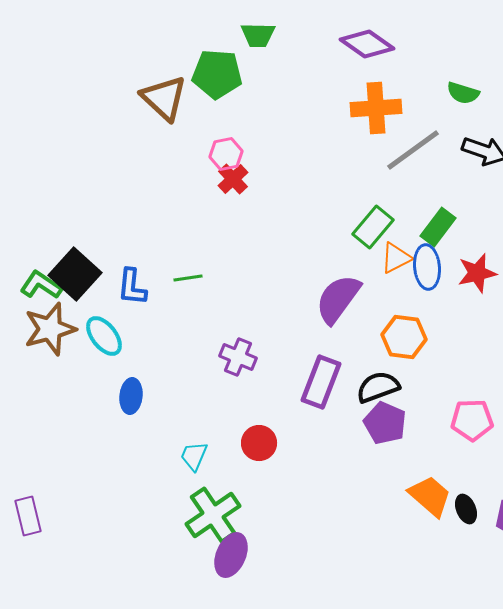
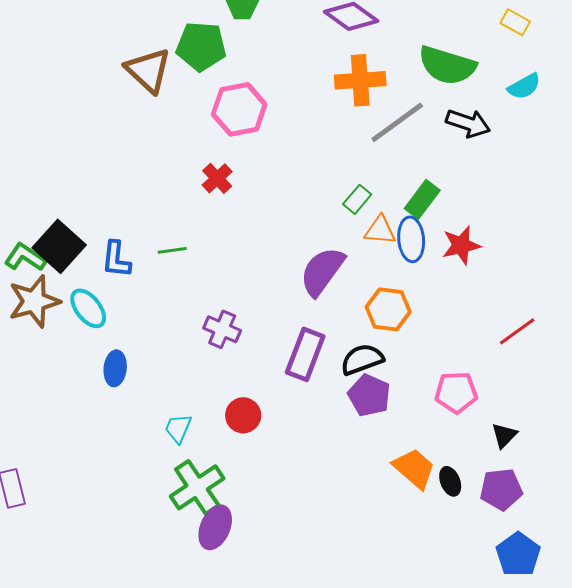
green semicircle: (463, 93) -> (447, 65), size x1.8
pink hexagon: (226, 154) -> (239, 109), moved, size x1.6
red cross: (233, 179) -> (217, 178), moved
green rectangle: (373, 227) -> (357, 199), size x0.7
orange triangle: (396, 258) -> (380, 230), turned 32

